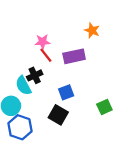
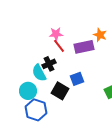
orange star: (92, 30) -> (100, 35), moved
black square: (58, 115) -> (60, 91), moved

